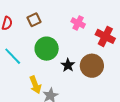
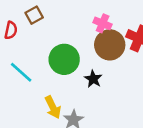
brown square: (34, 20) -> (34, 15), moved
brown circle: (92, 66) -> (110, 45), moved

